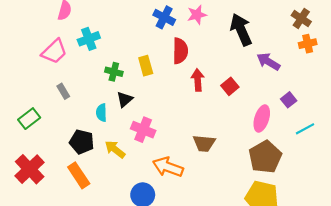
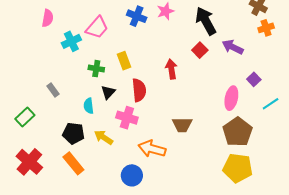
pink trapezoid: (54, 51) -> (97, 28), moved
red semicircle: (180, 51) -> (139, 90), moved
red square: (230, 86) -> (200, 50), moved

